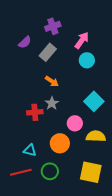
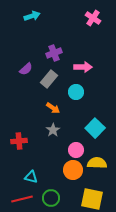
pink arrow: (82, 40) -> (83, 67), turned 54
cyan circle: (87, 60) -> (76, 92), moved
red cross: (35, 112) -> (19, 141), moved
orange circle: (60, 143) -> (73, 170), moved

